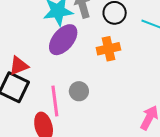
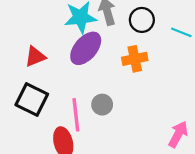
red triangle: (19, 66) -> (35, 57), moved

